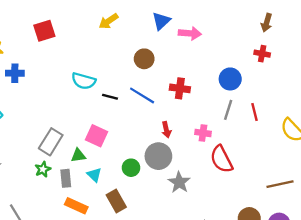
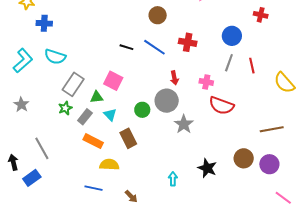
cyan semicircle: (84, 81) -> (55, 57), moved
red semicircle: (221, 159) -> (221, 106), turned -45
gray rectangle: (66, 178) -> (85, 117), turned 42

